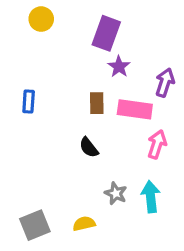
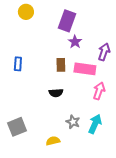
black semicircle: (89, 147) -> (56, 93), turned -56
cyan arrow: (151, 197) -> (95, 124), turned 30
gray square: (35, 225) -> (17, 127), moved

